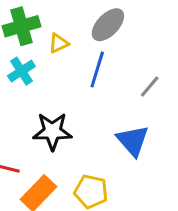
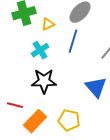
cyan cross: (21, 71) -> (40, 50), moved

